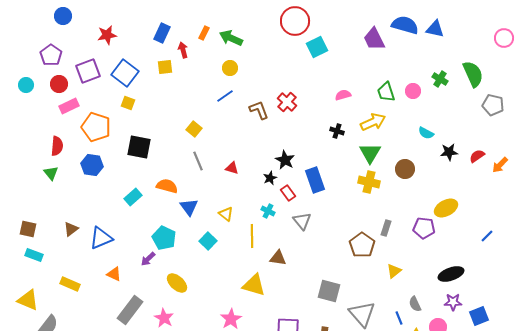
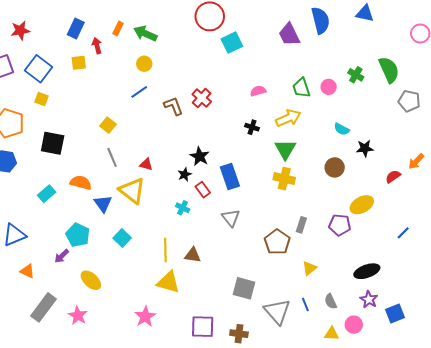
blue semicircle: (405, 25) -> (321, 20), turned 60
blue triangle: (435, 29) -> (365, 13), moved
red semicircle: (477, 156) -> (393, 177), moved
brown circle: (405, 169) -> (335, 167), moved
yellow triangle: (226, 214) -> (132, 191), moved, size x1.8
gray triangle: (302, 221) -> (231, 218), moved
yellow line: (252, 236) -> (165, 250), moved
purple star: (453, 302) -> (369, 299), turned 30
blue line: (399, 318) -> (305, 304), moved

